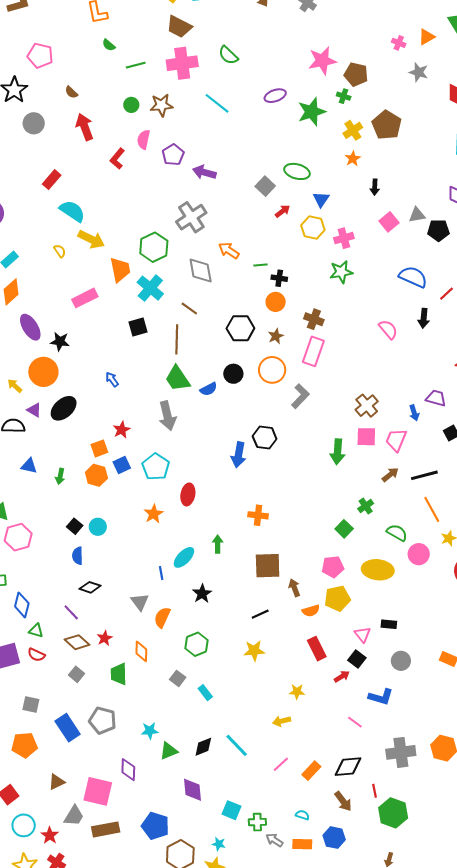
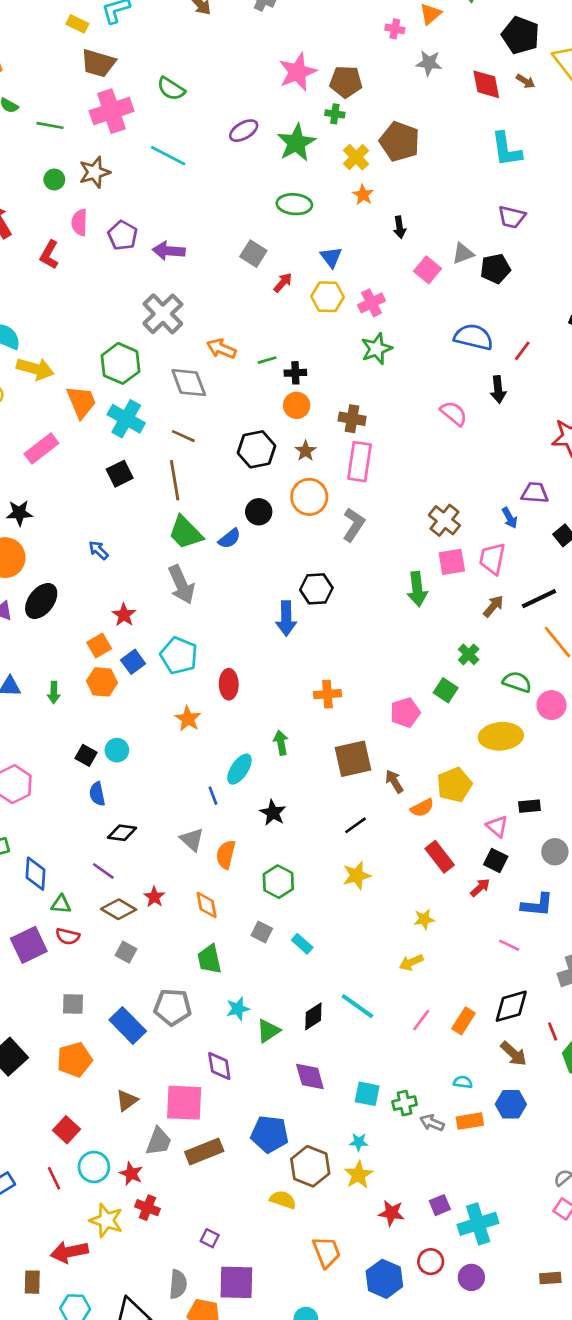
green line: (136, 65) -> (50, 125), turned 36
green ellipse: (297, 171) -> (294, 204), moved
pink pentagon: (333, 567) -> (405, 713), moved
green trapezoid: (119, 674) -> (210, 959), moved

